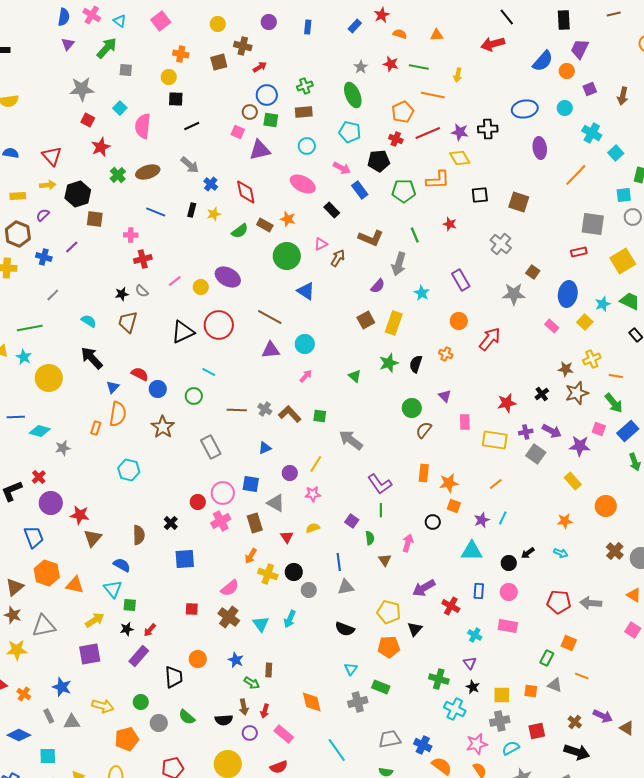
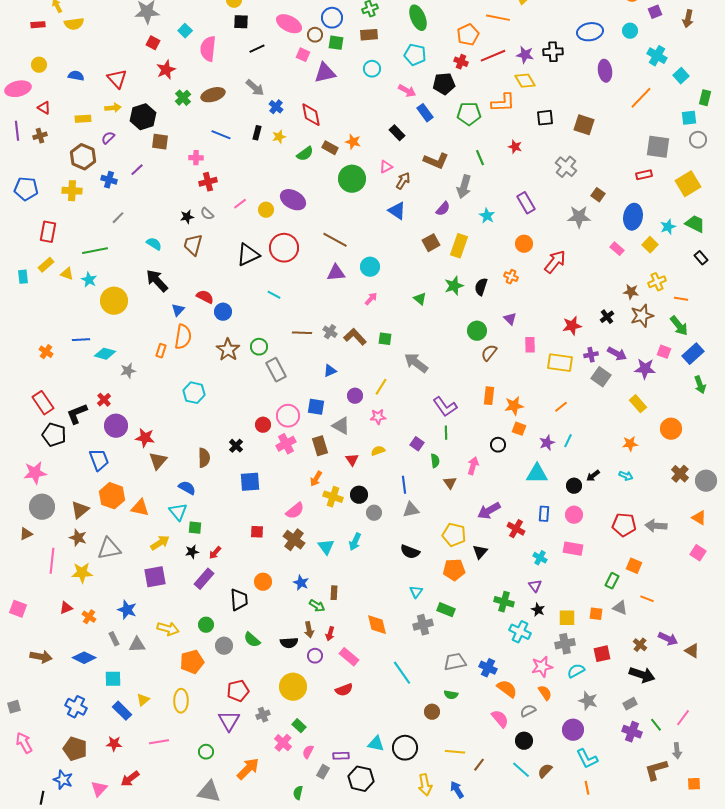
pink ellipse: (303, 184) -> (289, 24), moved
blue triangle: (306, 291) -> (397, 211), moved
green circle: (194, 396) -> (259, 347), moved

